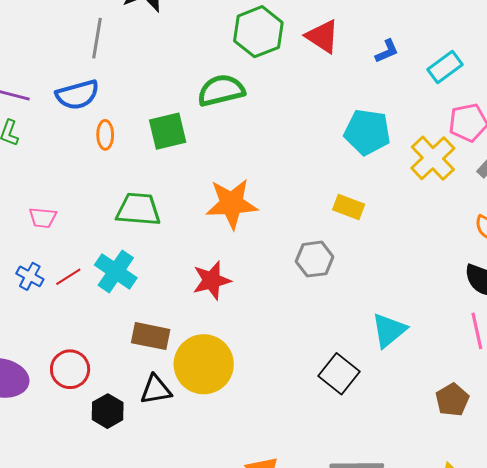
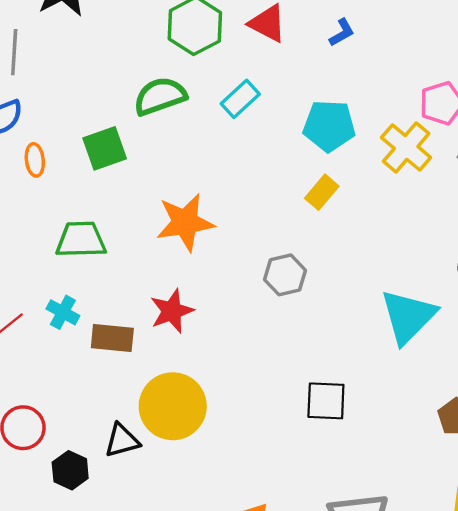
cyan rectangle: (445, 67) -> (240, 99), moved
yellow rectangle: (349, 207) -> (322, 192), moved, turned -64
cyan cross: (116, 271) -> (63, 312), size x0.7
cyan triangle: (389, 330) -> (408, 316), moved, size x1.4
brown rectangle: (151, 336) -> (112, 338), moved
black square: (339, 374) -> (326, 401), turned -30

